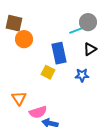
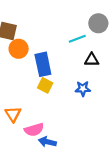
gray circle: (88, 22) -> (98, 23), moved
black triangle: (90, 49) -> (92, 60), turned 32
blue rectangle: (59, 53) -> (43, 64), moved

